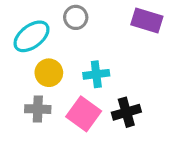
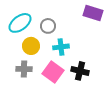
gray circle: (76, 17) -> (48, 26), moved
black cross: (126, 112) -> (80, 71), turned 30

